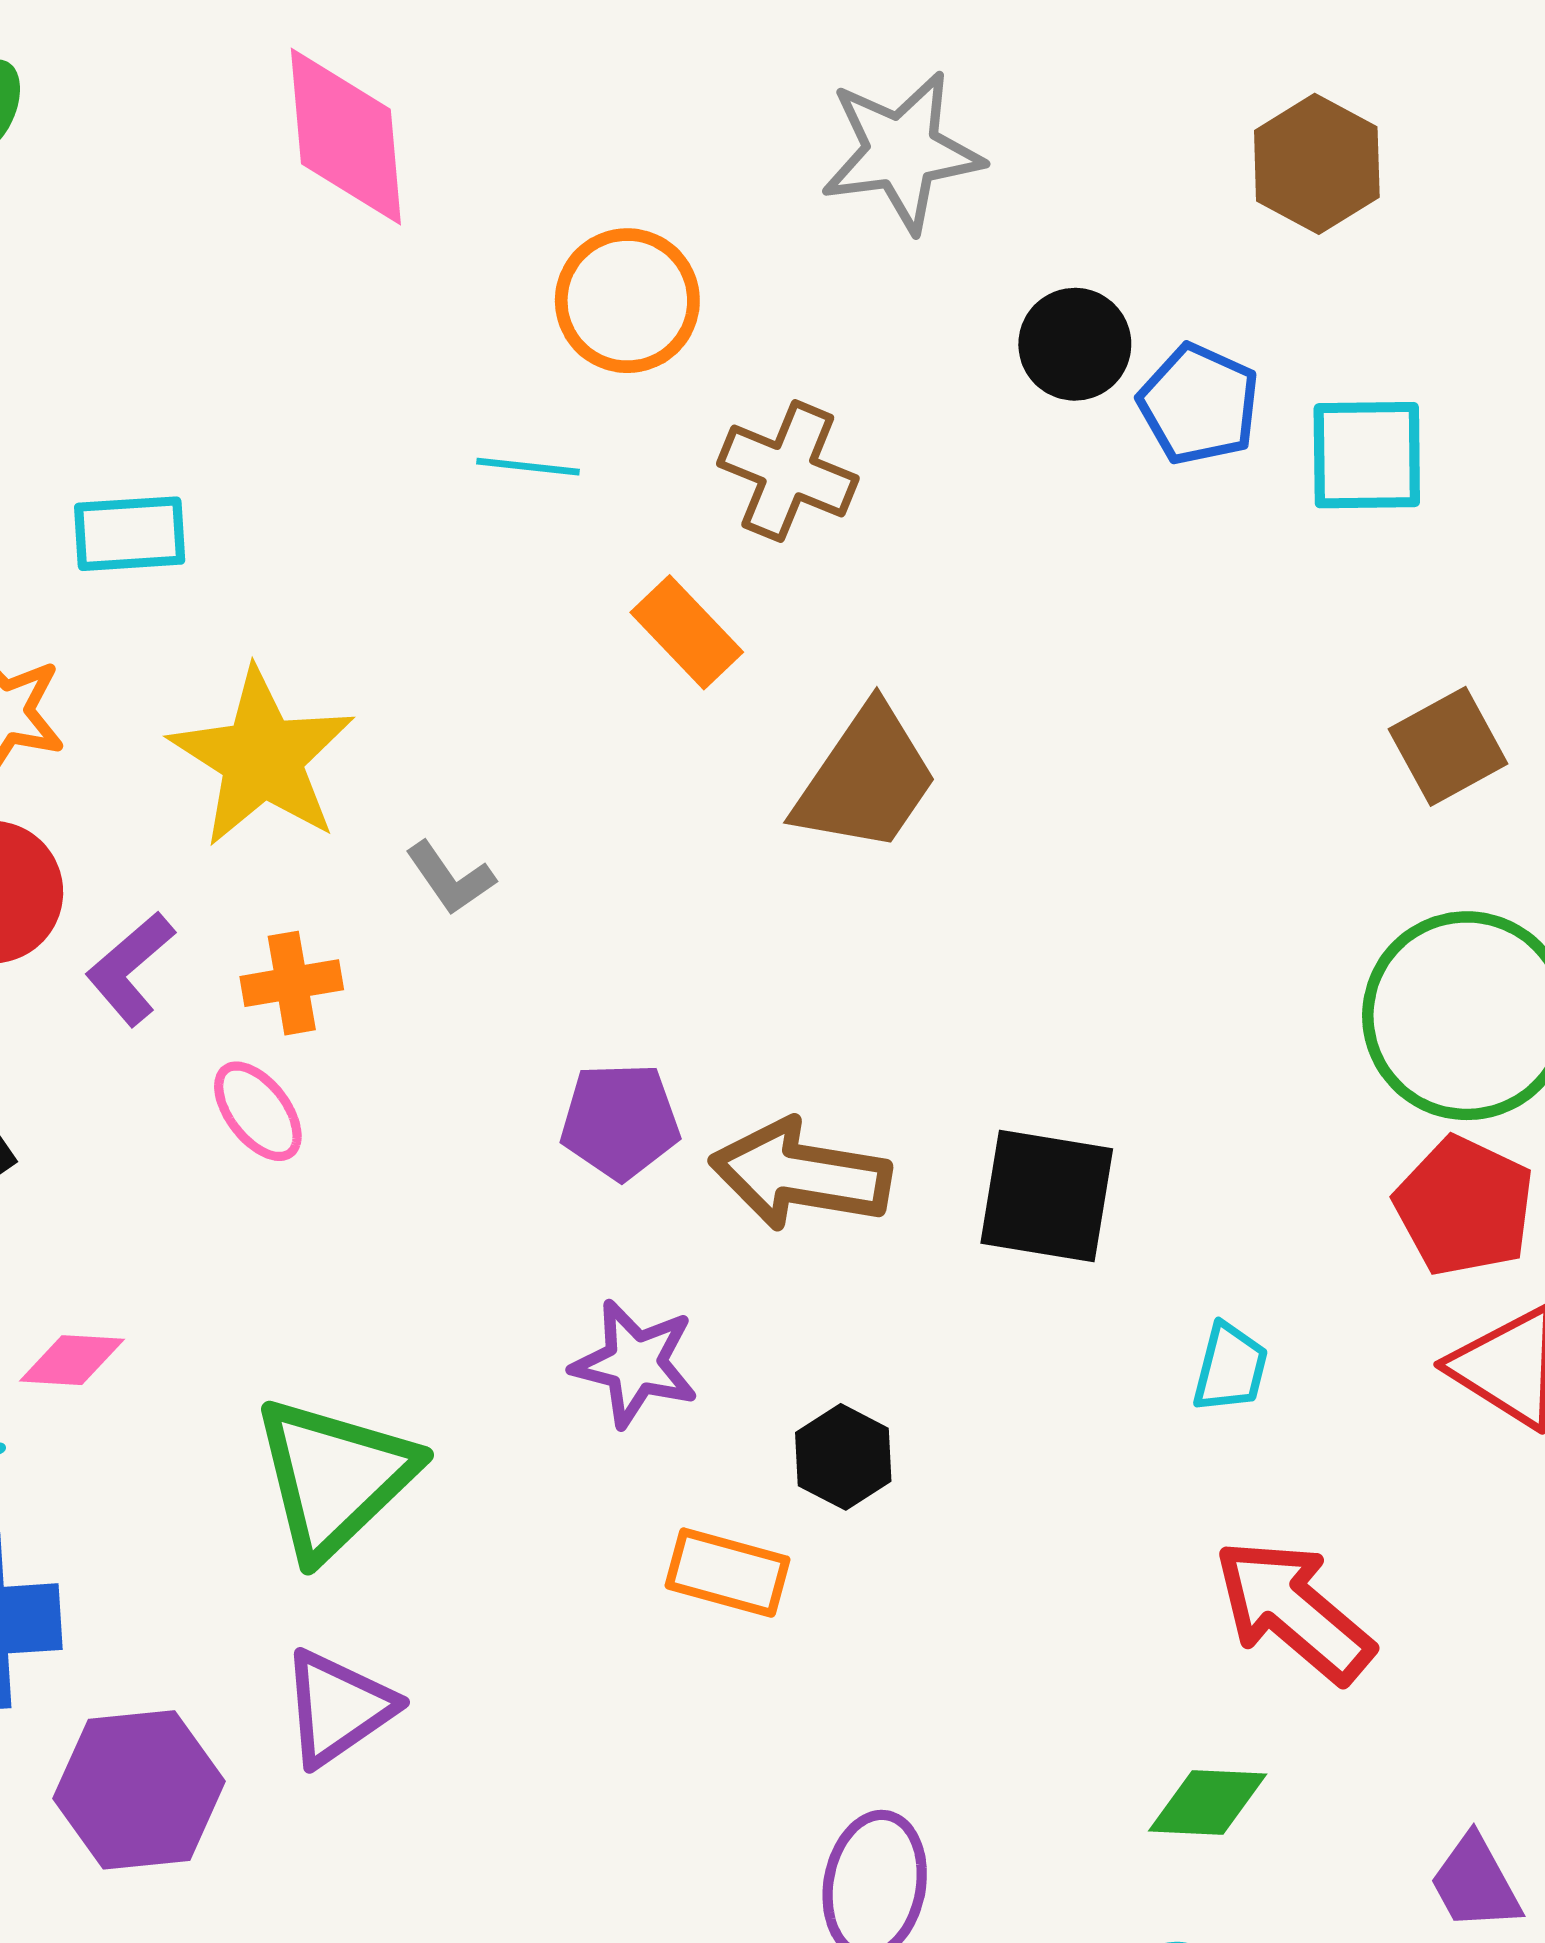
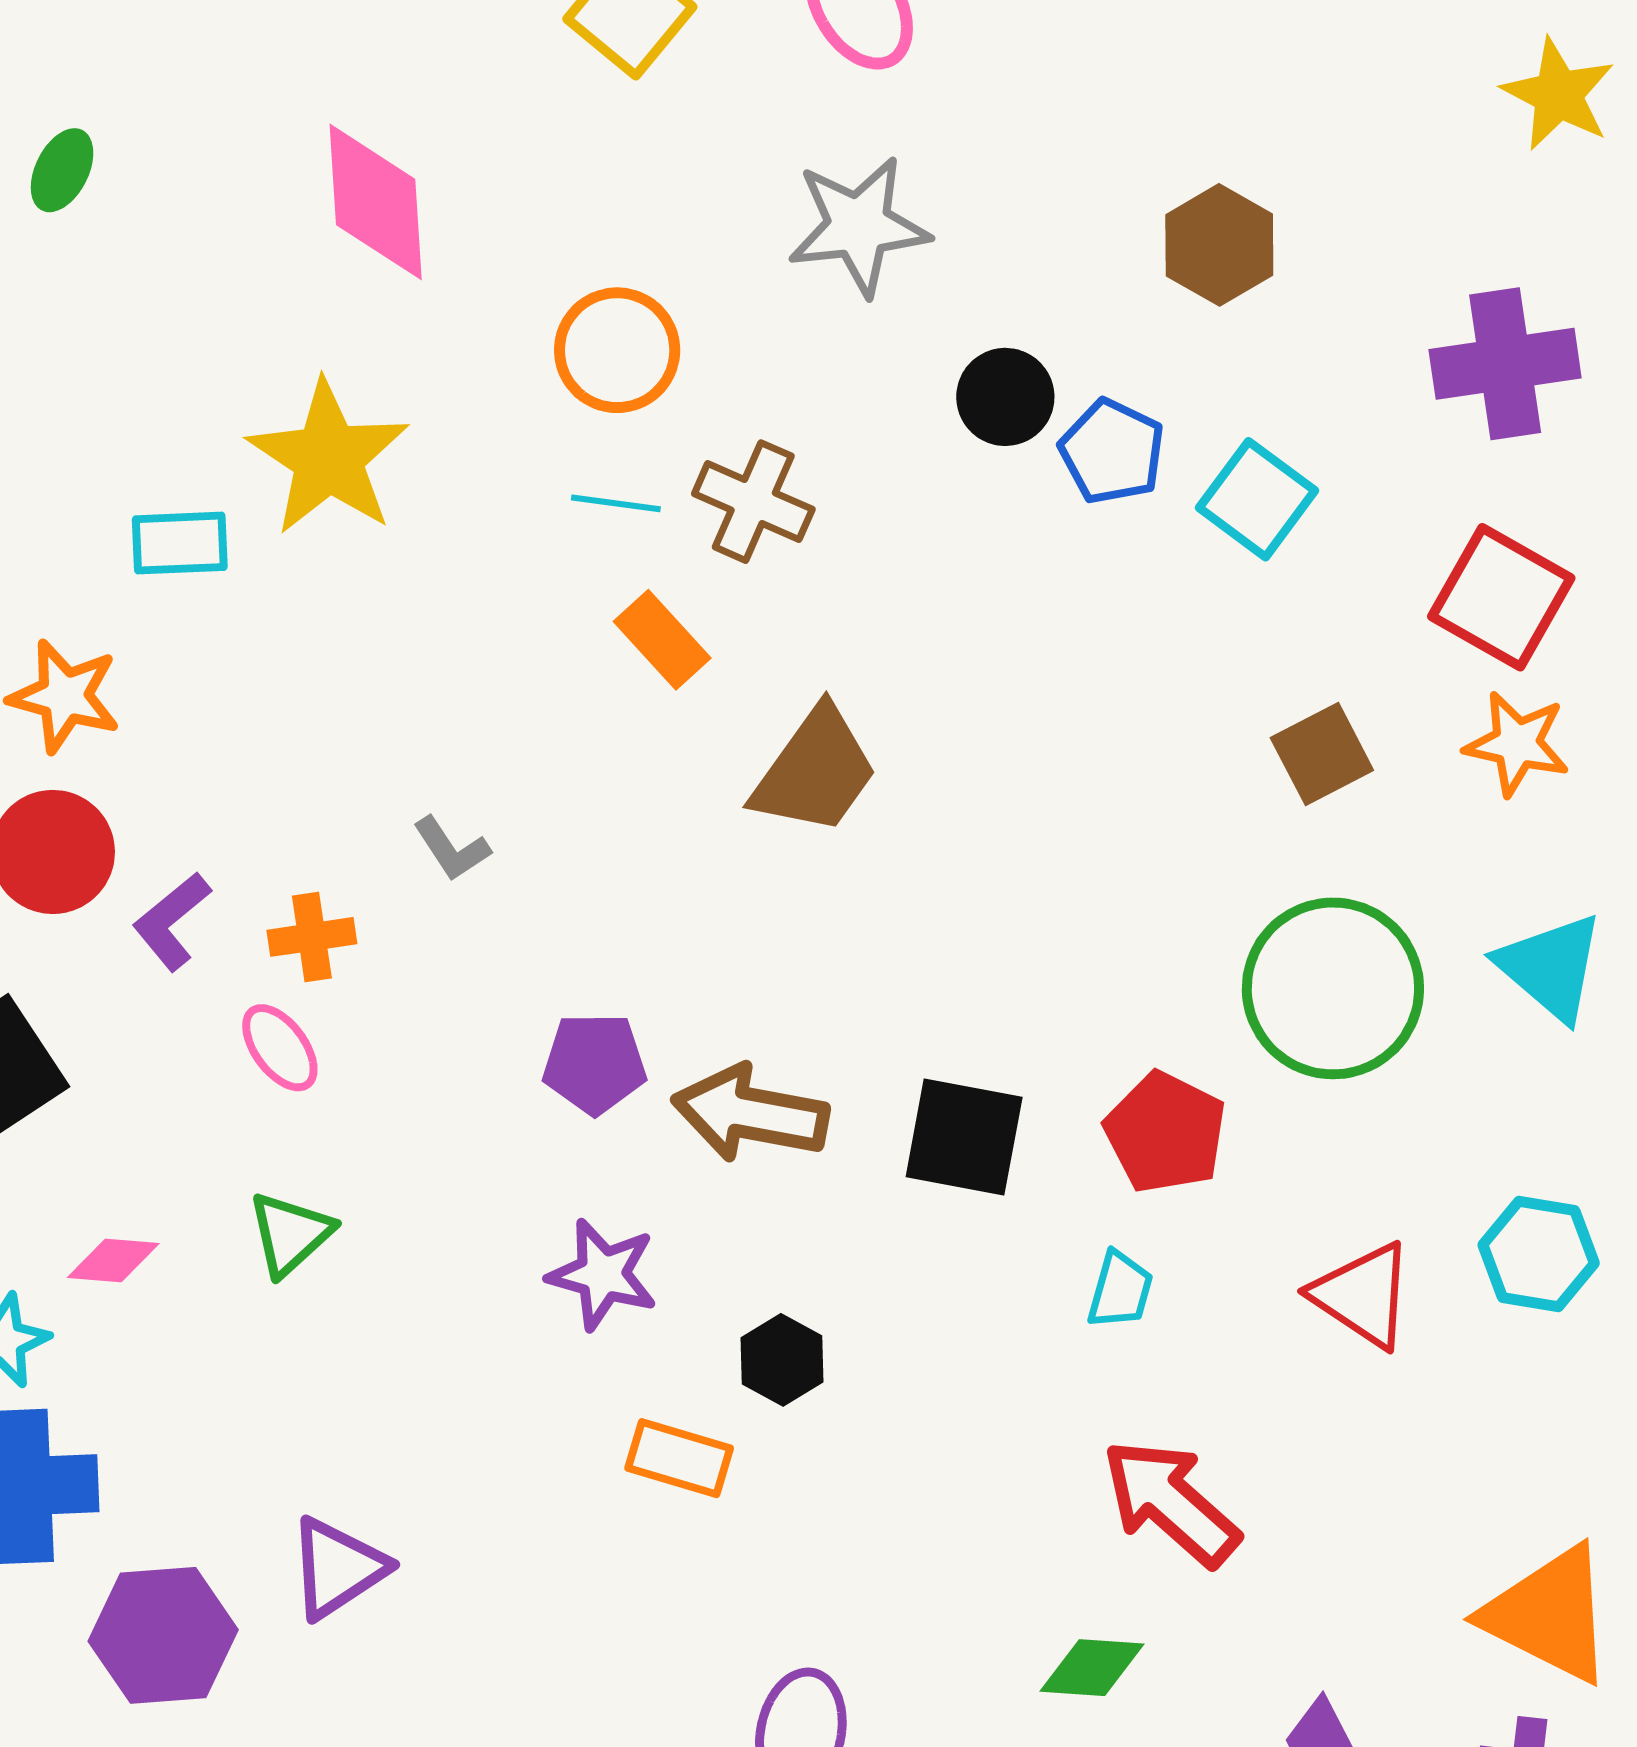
cyan square: (1367, 455) -> (1257, 499), turned 36
cyan line: (528, 467) -> (616, 503), moved
yellow star: (262, 758) -> (328, 458), moved
red pentagon: (1464, 1206) -> (1165, 1133), moved
green triangle: (334, 1477) -> (290, 1234), moved, size x0.6

